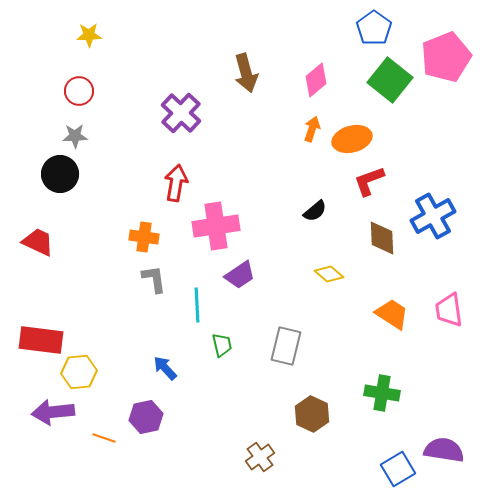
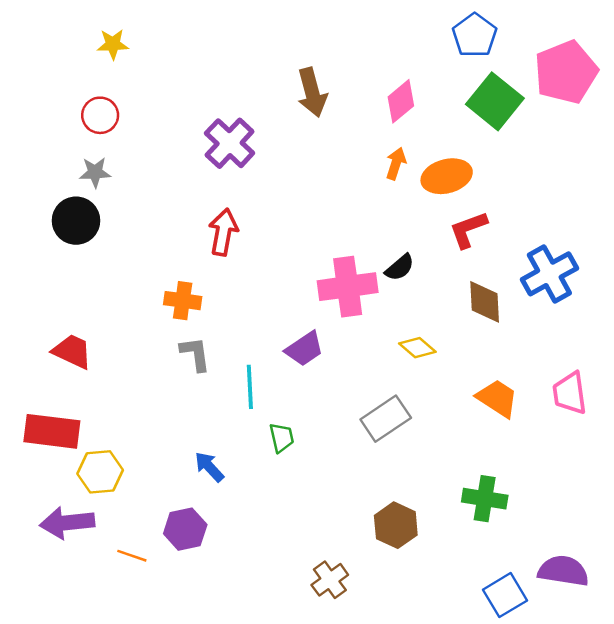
pink cross: (216, 226) -> (348, 287), moved
red trapezoid: (38, 242) -> (72, 351), moved
gray rectangle: (286, 346) -> (386, 419), moved, turned 42

